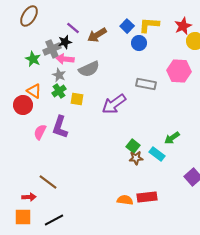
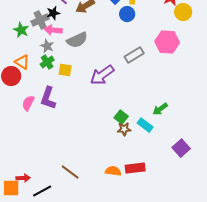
gray rectangle: (146, 84) -> (134, 55), turned -42
brown line: (48, 182) -> (70, 172), moved
red arrow: (29, 197) -> (23, 178), moved

